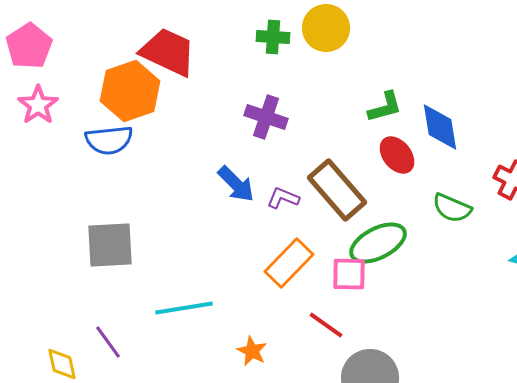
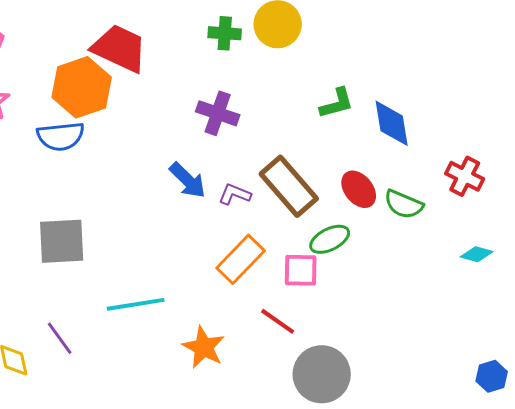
red ellipse: (397, 155) -> (359, 189), moved
green ellipse: (378, 243) -> (330, 239), size x0.7
orange star: (252, 351) -> (204, 347), size x1.4

